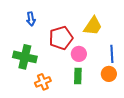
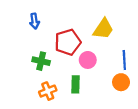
green cross: (25, 57) -> (41, 61), moved, size x0.7
green rectangle: (78, 76) -> (76, 84), moved

